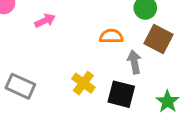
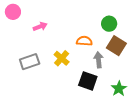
yellow cross: (83, 83) -> (62, 58), moved
gray rectangle: (20, 86) -> (30, 62), moved, turned -48

